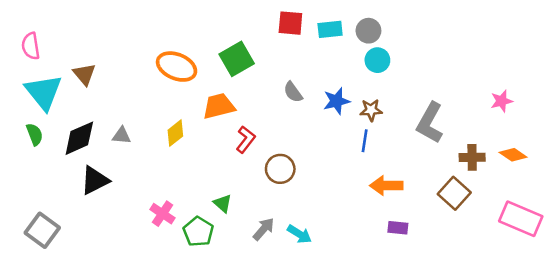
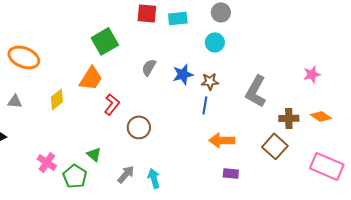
gray circle: (368, 31) -> (221, 12), moved
orange ellipse: (177, 67) -> (24, 57), moved
gray semicircle: (293, 92) -> (149, 67), turned 66
orange trapezoid: (219, 106) -> (91, 78), turned 136
cyan arrow: (299, 234) -> (154, 178), turned -138

